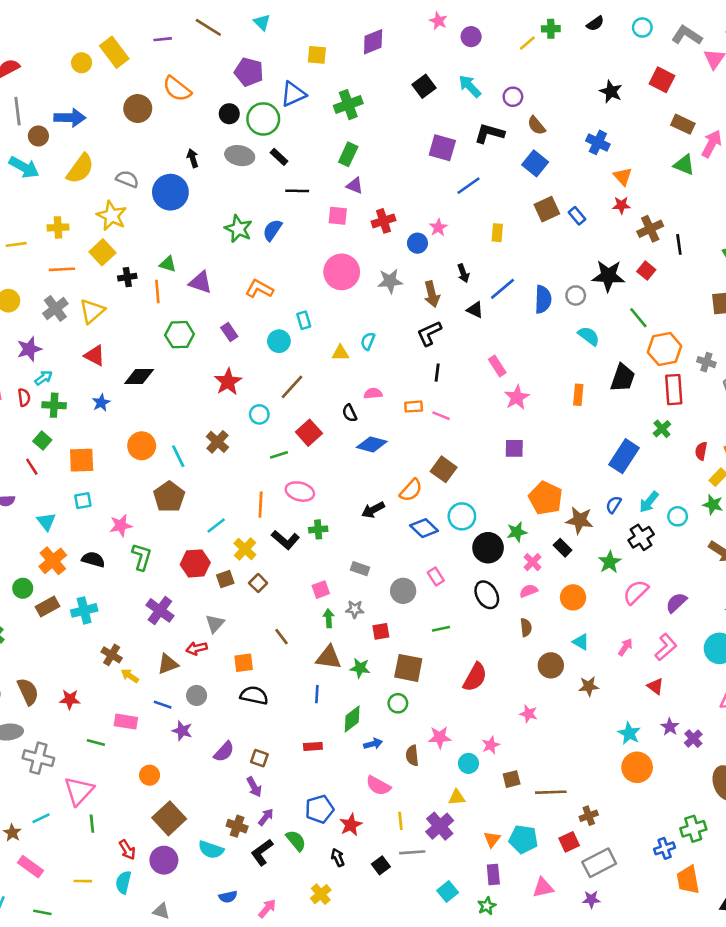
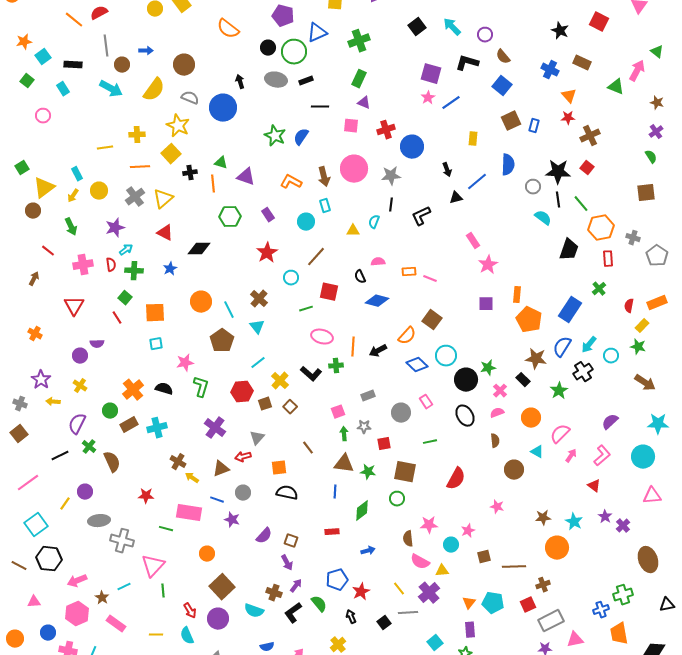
brown circle: (138, 109) -> (184, 65), moved
blue arrow: (70, 118) -> (146, 51), size x0.6
brown rectangle: (683, 124) -> (582, 63), moved
black rectangle: (279, 157) -> (306, 81), turned -64
blue rectangle: (577, 216) -> (534, 126), turned 56
pink star: (438, 227) -> (428, 98), moved
blue circle: (417, 243) -> (412, 147), size x1.5
black line: (679, 244) -> (558, 200), moved
brown arrow: (432, 294) -> (324, 177), moved
blue semicircle: (543, 299) -> (508, 165), moved
black triangle: (475, 310) -> (456, 198), turned -40
black line: (437, 373) -> (391, 205), moved
red rectangle: (674, 390) -> (608, 259), size x0.7
orange rectangle: (578, 395) -> (517, 295), moved
red square: (309, 433) -> (329, 292), turned -36
orange pentagon: (546, 498) -> (529, 320), moved
orange line: (261, 505) -> (353, 347), moved
blue semicircle: (614, 505) -> (562, 347), size x1.5
cyan triangle: (46, 522) -> (257, 327), moved
gray rectangle: (360, 569) -> (368, 396), turned -40
pink semicircle: (636, 592) -> (560, 434), moved
brown star: (589, 686) -> (543, 518), moved
brown semicircle: (28, 692) -> (112, 462), moved
pink rectangle: (126, 722) -> (189, 513), size x1.4
blue arrow: (373, 744) -> (368, 551), moved
orange circle: (637, 767) -> (557, 548), moved
pink semicircle: (378, 786) -> (420, 562), moved
yellow line: (400, 821) -> (399, 589), turned -32
cyan semicircle: (123, 882) -> (187, 636), turned -36
pink triangle: (543, 888) -> (575, 640), moved

